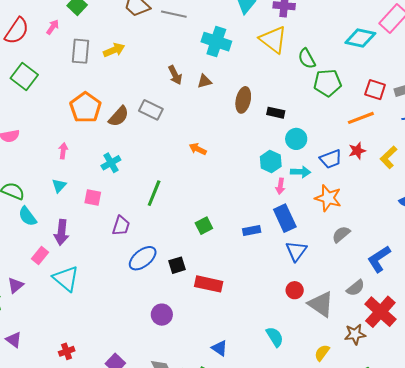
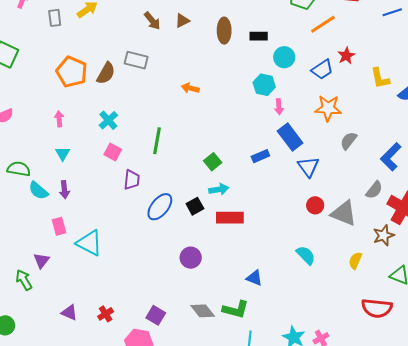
gray rectangle: (81, 51) -> (55, 18), size x0.7
orange line: (361, 118) -> (323, 24), moved
yellow L-shape: (389, 157) -> (380, 78), moved, turned -45
cyan arrow: (301, 172) -> (219, 189), moved
pink square: (93, 197) -> (113, 152), moved, turned 30
purple arrow: (61, 232) -> (64, 190), moved, size x0.7
pink rectangle: (40, 256) -> (59, 226), turned -42
purple triangle: (14, 340) -> (69, 313), moved

